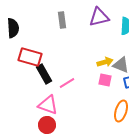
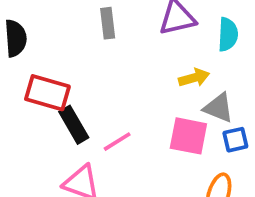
yellow arrow: (105, 62) -> (194, 78), moved
pink square: (105, 80) -> (188, 136), size x1.5

